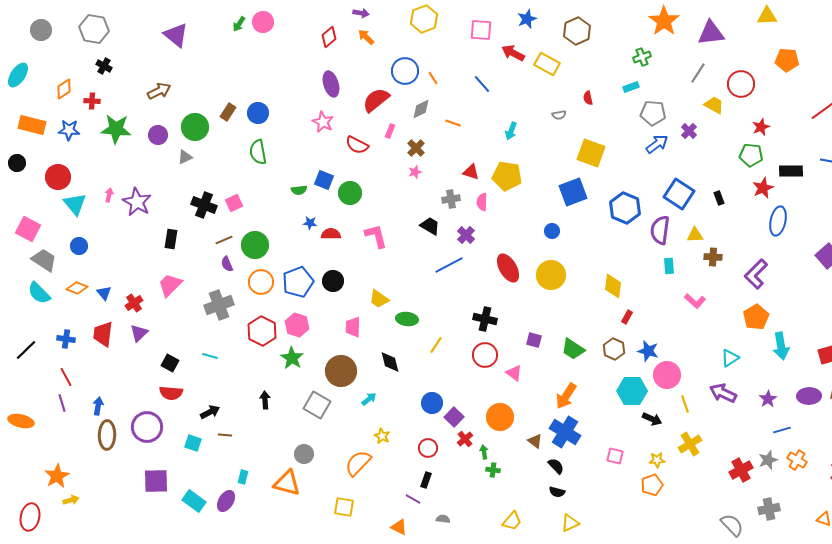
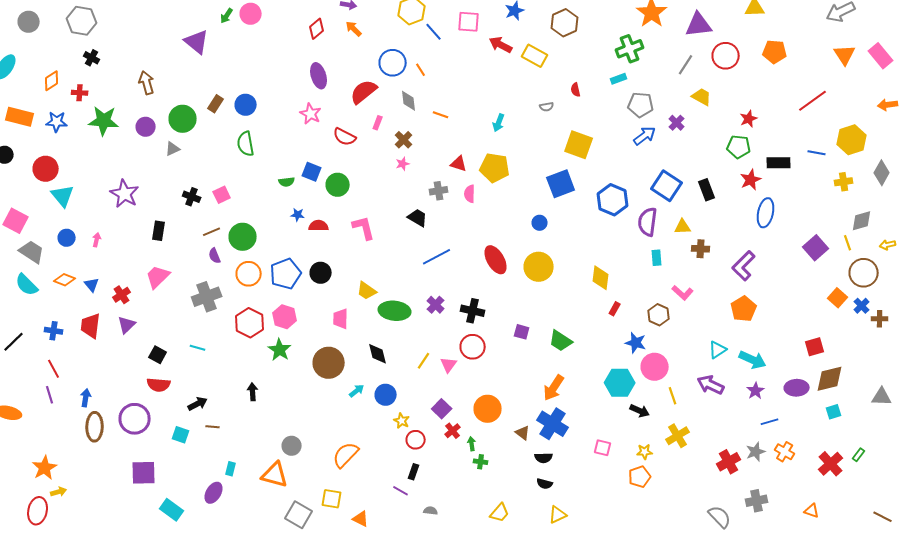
purple triangle: (176, 35) -> (197, 42), moved
green cross: (642, 57) -> (630, 49), size x1.5
blue line: (482, 84) -> (434, 32), moved
red circle: (741, 84) -> (726, 56), moved
brown arrow: (159, 91) -> (147, 83), turned -80
gray diamond: (421, 109) -> (409, 101), turned -70
pink arrow: (109, 195) -> (97, 240), moved
black rectangle: (719, 198) -> (707, 190), size x1.5
black cross: (204, 205) -> (192, 197), size x0.7
purple cross: (466, 235) -> (436, 305), moved
green ellipse: (407, 319) -> (395, 311), size x1.4
yellow line: (436, 345) -> (424, 361), moved
cyan arrow: (781, 346) -> (753, 360), moved, turned -56
brown hexagon: (614, 349) -> (659, 315), moved
pink triangle: (514, 373) -> (449, 365), moved, turned 30
blue circle: (432, 403) -> (386, 395), moved
gray square: (317, 405) -> (299, 515), moved
yellow star: (382, 436) -> (402, 421), moved
black semicircle: (556, 466) -> (544, 458), turned 132
cyan rectangle: (194, 501) -> (172, 510), moved
red ellipse: (30, 517) -> (38, 511), moved
orange triangle: (399, 527) -> (361, 519), moved

